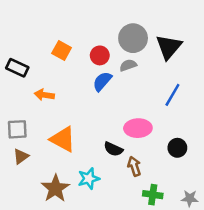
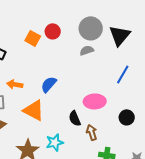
red circle: (100, 55) -> (53, 31), moved
blue semicircle: (102, 81) -> (49, 84), moved
orange arrow: (44, 95) -> (15, 84), moved
black semicircle: (113, 149) -> (75, 118), turned 42

